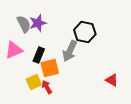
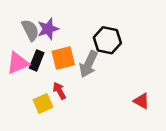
black rectangle: (39, 55) -> (37, 60), moved
orange square: (50, 68) -> (63, 58), moved
red arrow: (47, 87) -> (59, 91), moved

